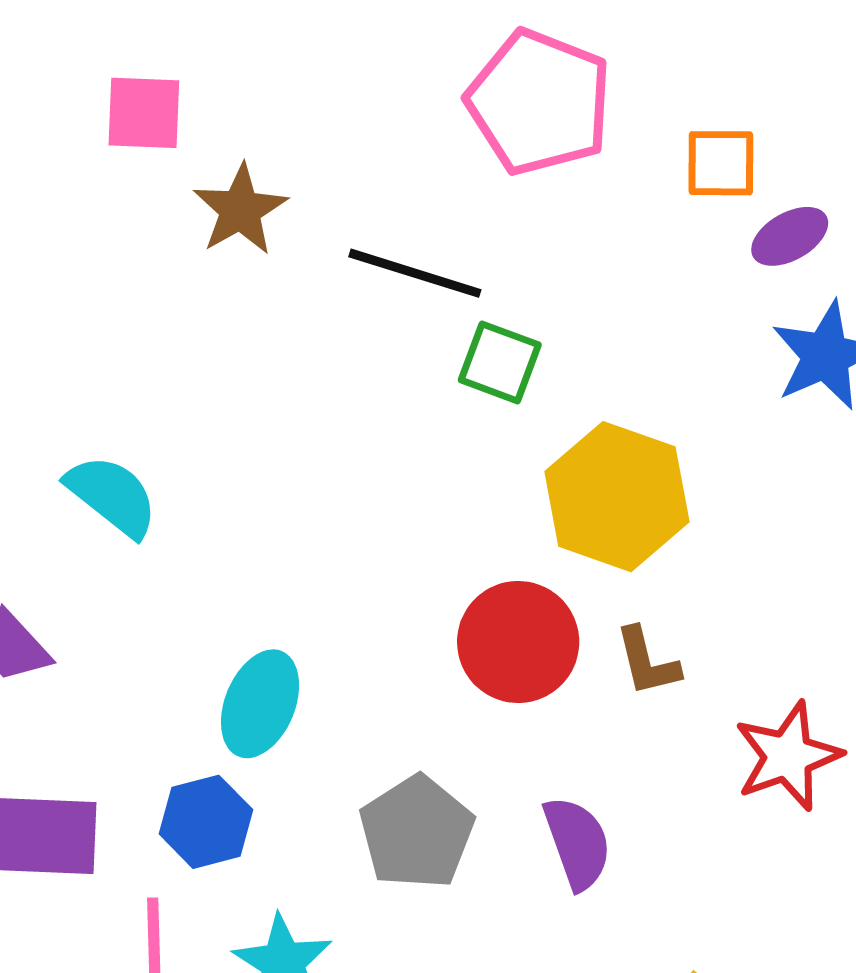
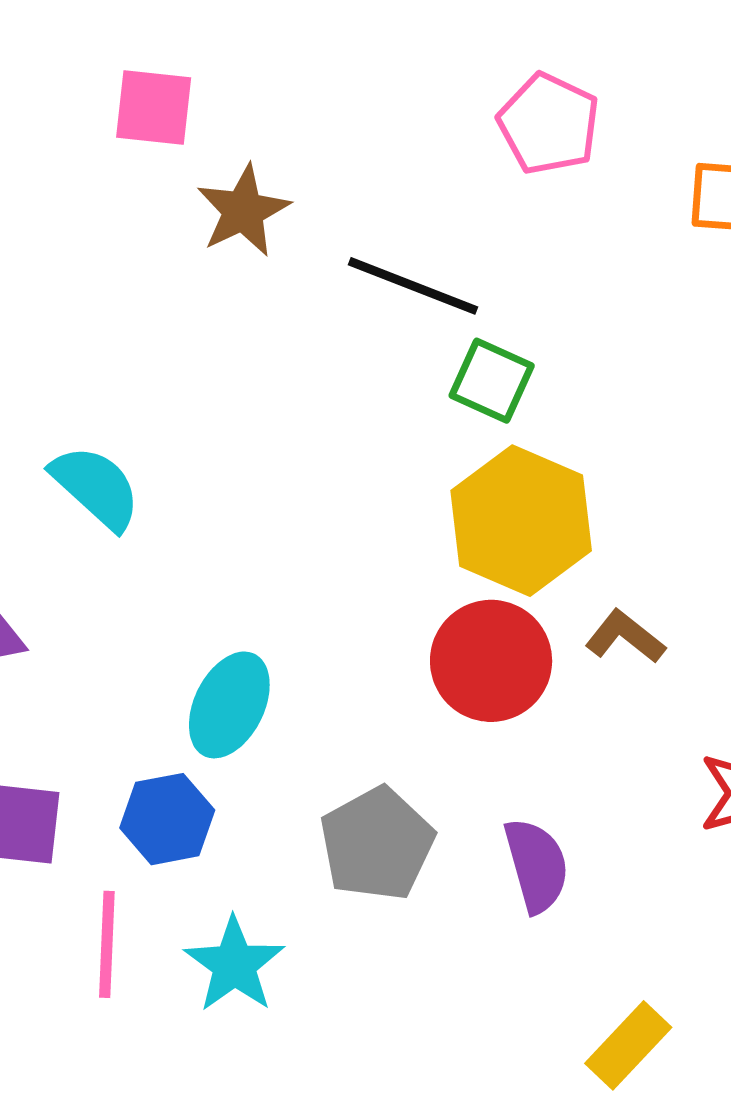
pink pentagon: (539, 102) -> (549, 124), size x0.7
yellow hexagon: (617, 497) -> (521, 521), moved
brown L-shape: (647, 662) -> (625, 637), moved, turned 138

